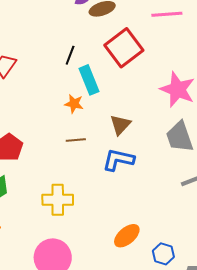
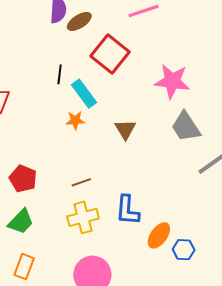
brown line: (76, 140) -> (81, 182), moved
blue L-shape: (118, 160) -> (127, 210), moved, turned -84
blue hexagon: (163, 254) -> (184, 250), moved

